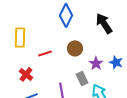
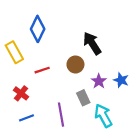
blue diamond: (66, 15) -> (38, 29), moved
black arrow: (104, 23) -> (92, 43), moved
yellow rectangle: (20, 37) -> (14, 52), turned -30

